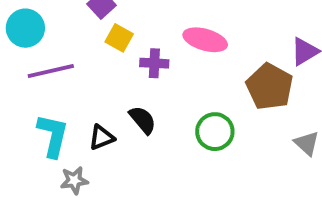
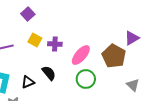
yellow square: (119, 38) -> (35, 40), moved
pink ellipse: (205, 40) -> (81, 55), moved, turned -65

